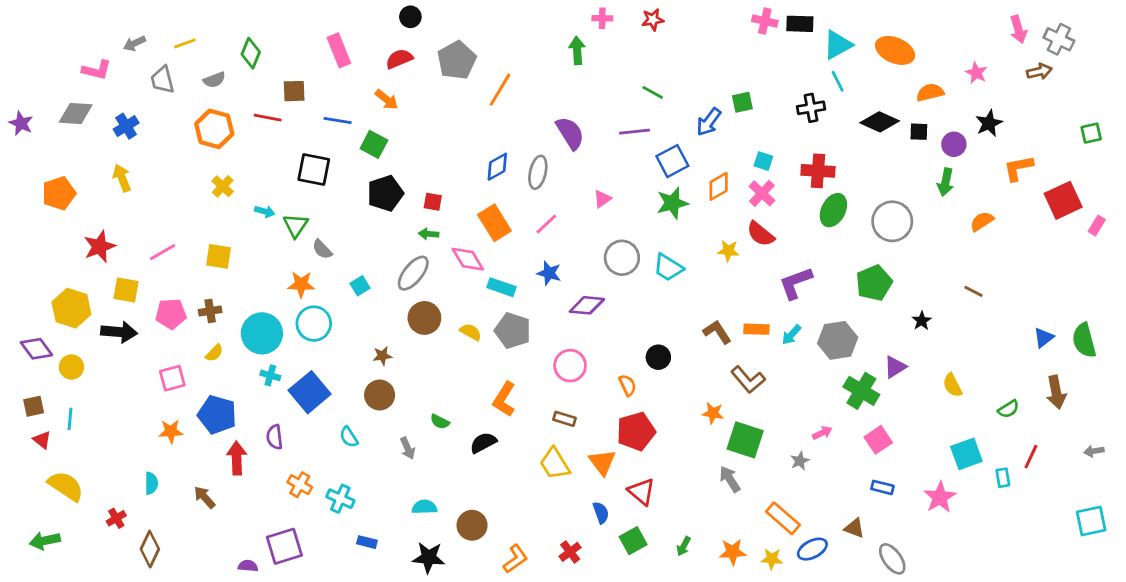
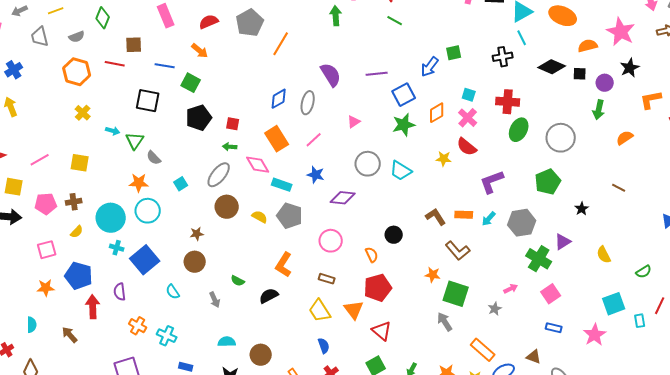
pink star: (976, 73) -> (621, 32), size x1.8
green line: (653, 92) -> (395, 21), moved
blue semicircle: (601, 513) -> (324, 346), moved

